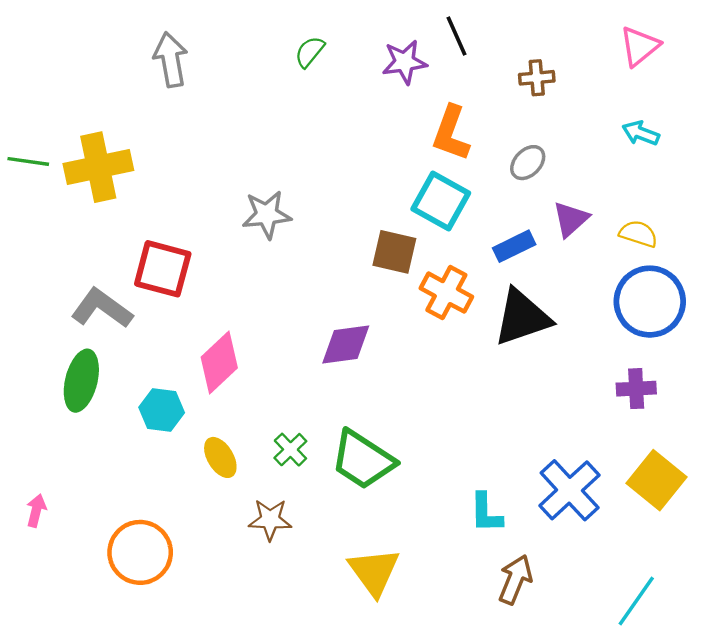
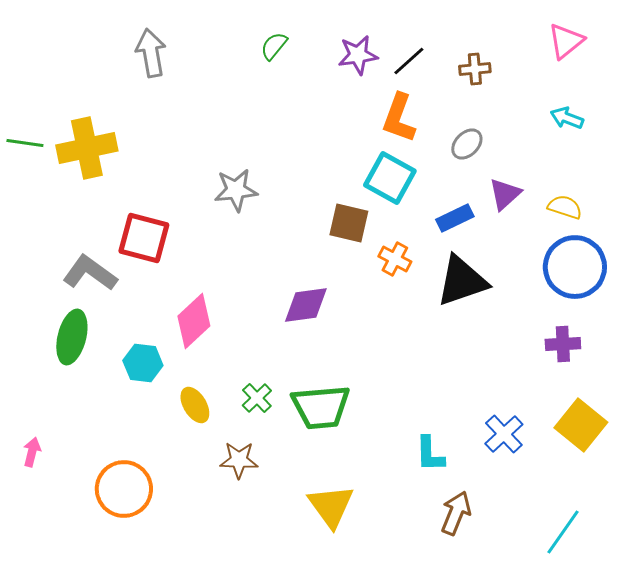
black line: (457, 36) -> (409, 61), moved, turned 72
orange cross: (446, 293) -> (395, 259), size x0.7
green trapezoid: (363, 460) -> (321, 407), turned -38
blue cross: (570, 490) -> (504, 434), size x0.7

